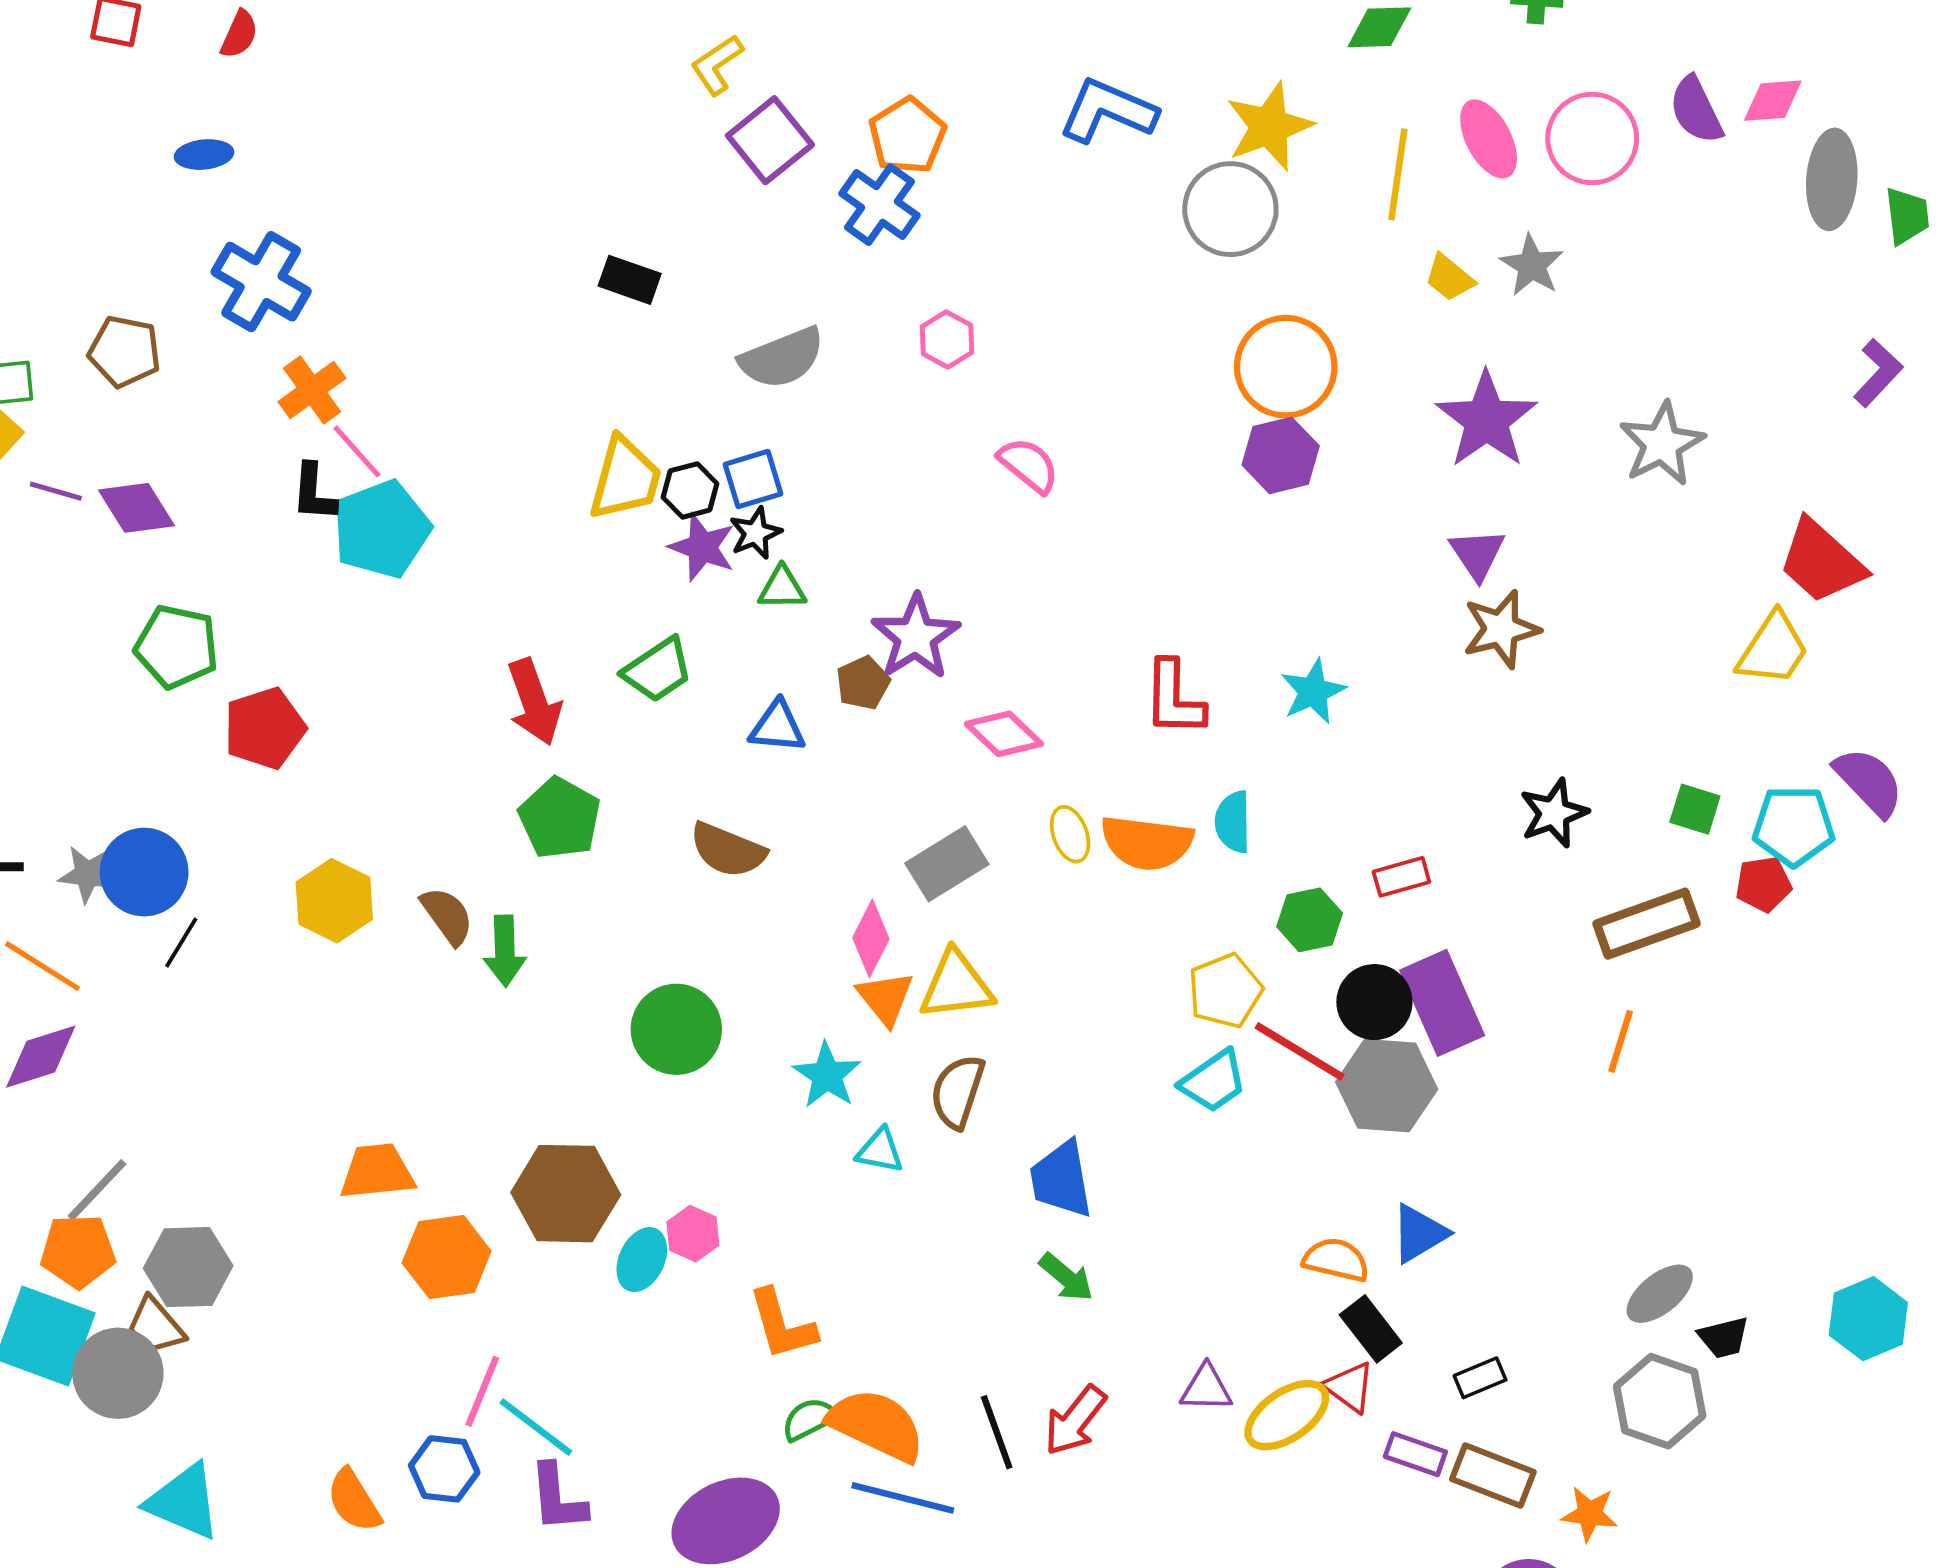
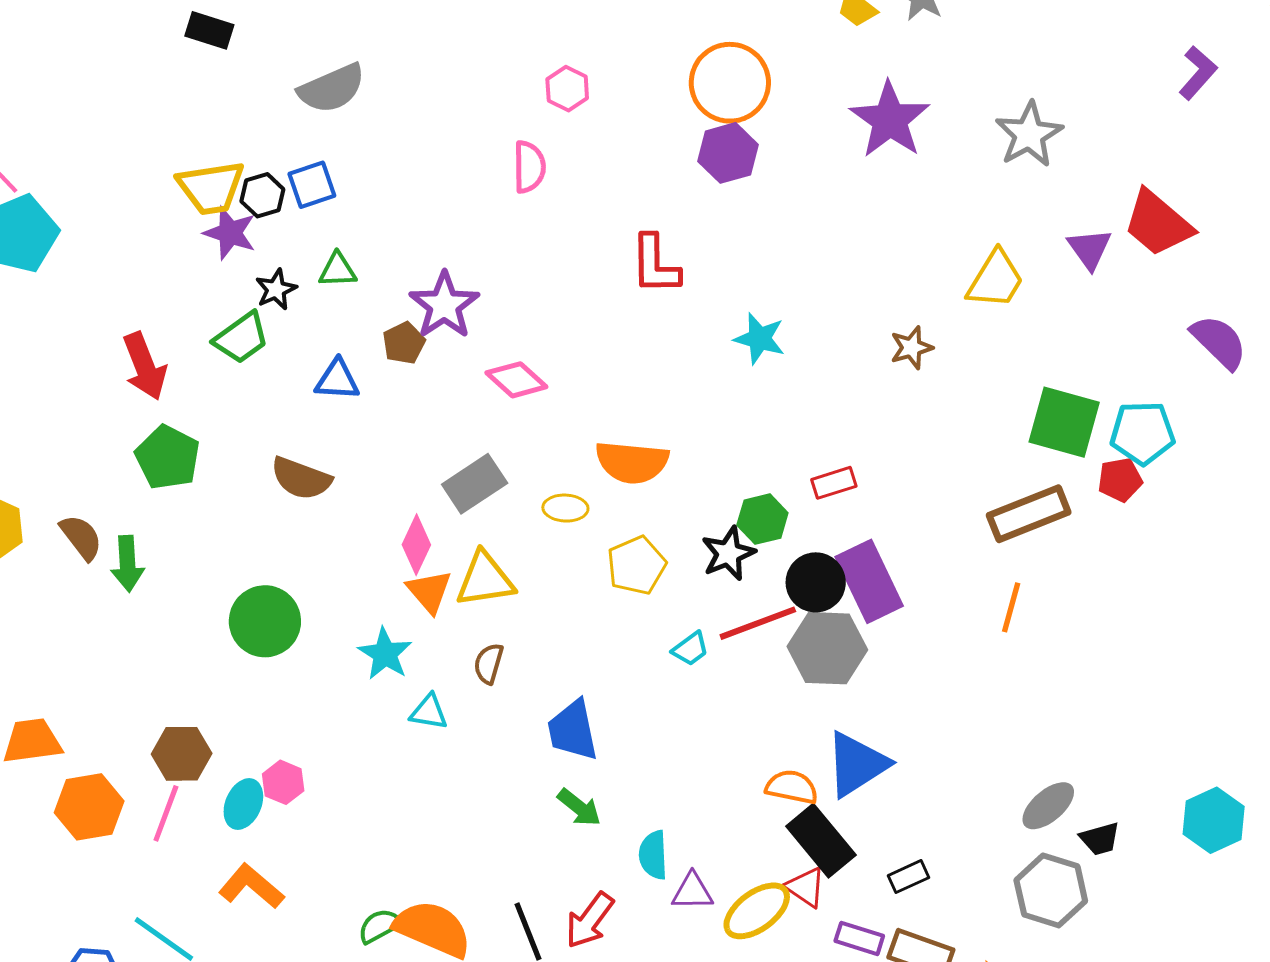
pink hexagon: (947, 340) -> (567, 89), moved
pink semicircle: (1029, 465) -> (529, 167), turned 52
yellow trapezoid: (625, 479) -> (211, 188), turned 68
black star: (755, 533) -> (276, 289), moved
purple star: (702, 547) -> (230, 233), moved
purple triangle: (1477, 554) -> (1090, 249), moved
brown star: (1501, 629) -> (911, 348), moved, size x0.7
yellow trapezoid: (1773, 649) -> (996, 280), moved
cyan star: (1313, 691) -> (760, 339), turned -30
red L-shape: (1174, 698) -> (655, 265), moved
purple semicircle: (1869, 782) -> (1219, 342), moved
green square: (1695, 809) -> (1064, 422), size x1.8
black star: (1554, 813) -> (728, 553), moved
cyan semicircle: (1233, 822) -> (653, 855), moved
yellow ellipse: (1070, 834) -> (565, 508), moved, turned -66
yellow pentagon: (1225, 991) -> (636, 565), moved
red line: (1300, 1051) -> (758, 623), turned -50
cyan trapezoid: (1213, 1081) -> (691, 649), size x0.7
brown semicircle: (958, 1092) -> (489, 663), size x0.7
brown hexagon: (566, 1194) -> (182, 754), size x0.7
blue triangle: (1419, 1233) -> (857, 764), size x1.4
orange L-shape: (782, 1325) -> (251, 886), moved, turned 148
black rectangle: (1371, 1329) -> (821, 841), size x1.4
pink line: (482, 1391) -> (166, 813), moved

